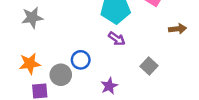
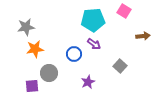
blue circle: (81, 60) -> (74, 54), moved
orange star: (30, 64) -> (35, 49), moved

